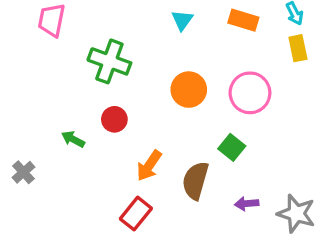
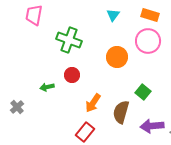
pink circle: (250, 93) -> (148, 41), moved
green arrow: (73, 139) -> (47, 87), turned -40
purple arrow: (247, 204) -> (152, 126), size x1.6

